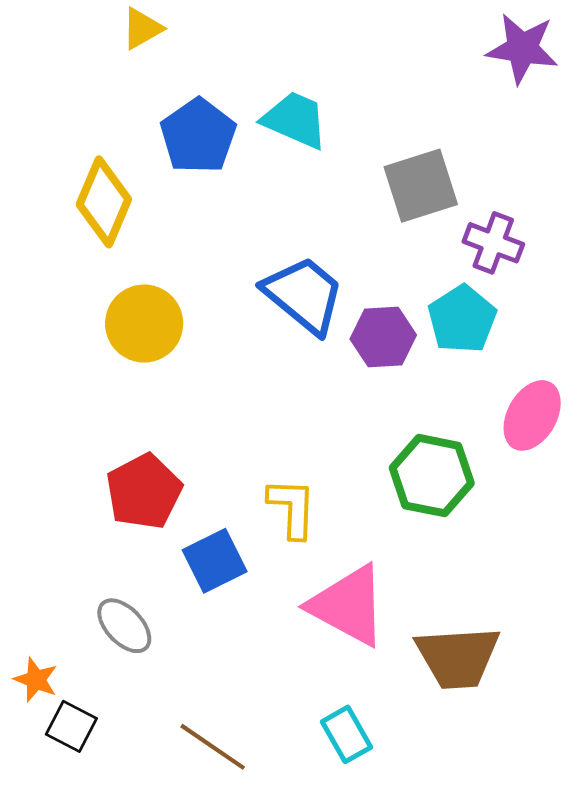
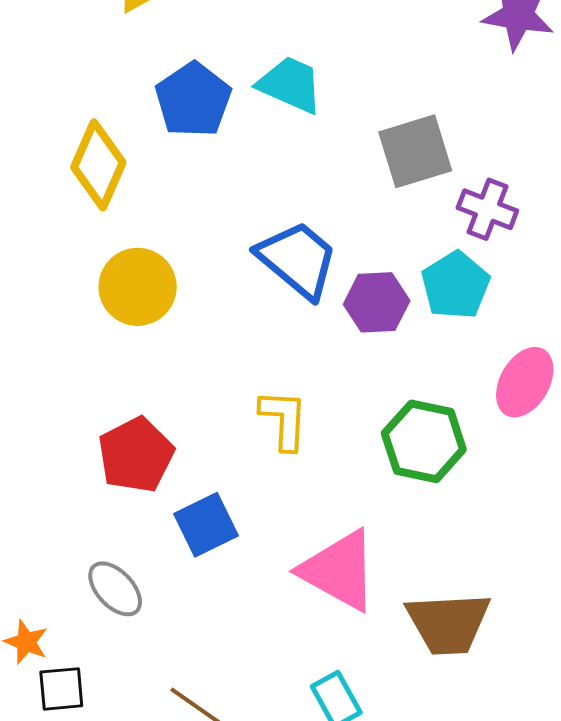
yellow L-shape: (292, 508) -> (284, 420), moved
black square: (71, 726) -> (61, 689), turned -33

